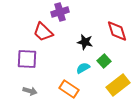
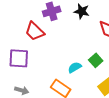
black star: (85, 42) -> (82, 11), moved

